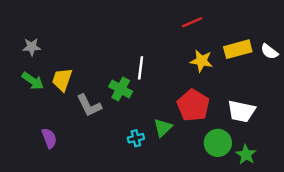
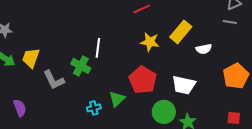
yellow rectangle: (238, 49) -> (181, 32), turned -35
white semicircle: (269, 52) -> (204, 49), moved, turned -49

